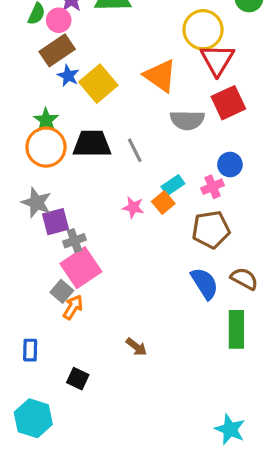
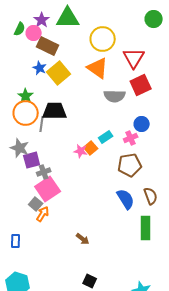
yellow circle: (203, 30) -> (103, 39), moved
brown rectangle: (57, 50) -> (48, 46), moved, turned 60
gray line: (135, 150) -> (42, 124), moved, turned 35
orange square: (163, 203) -> (91, 148), moved
brown semicircle: (244, 279) -> (151, 196), turned 42
black square: (78, 379) -> (90, 281), moved

